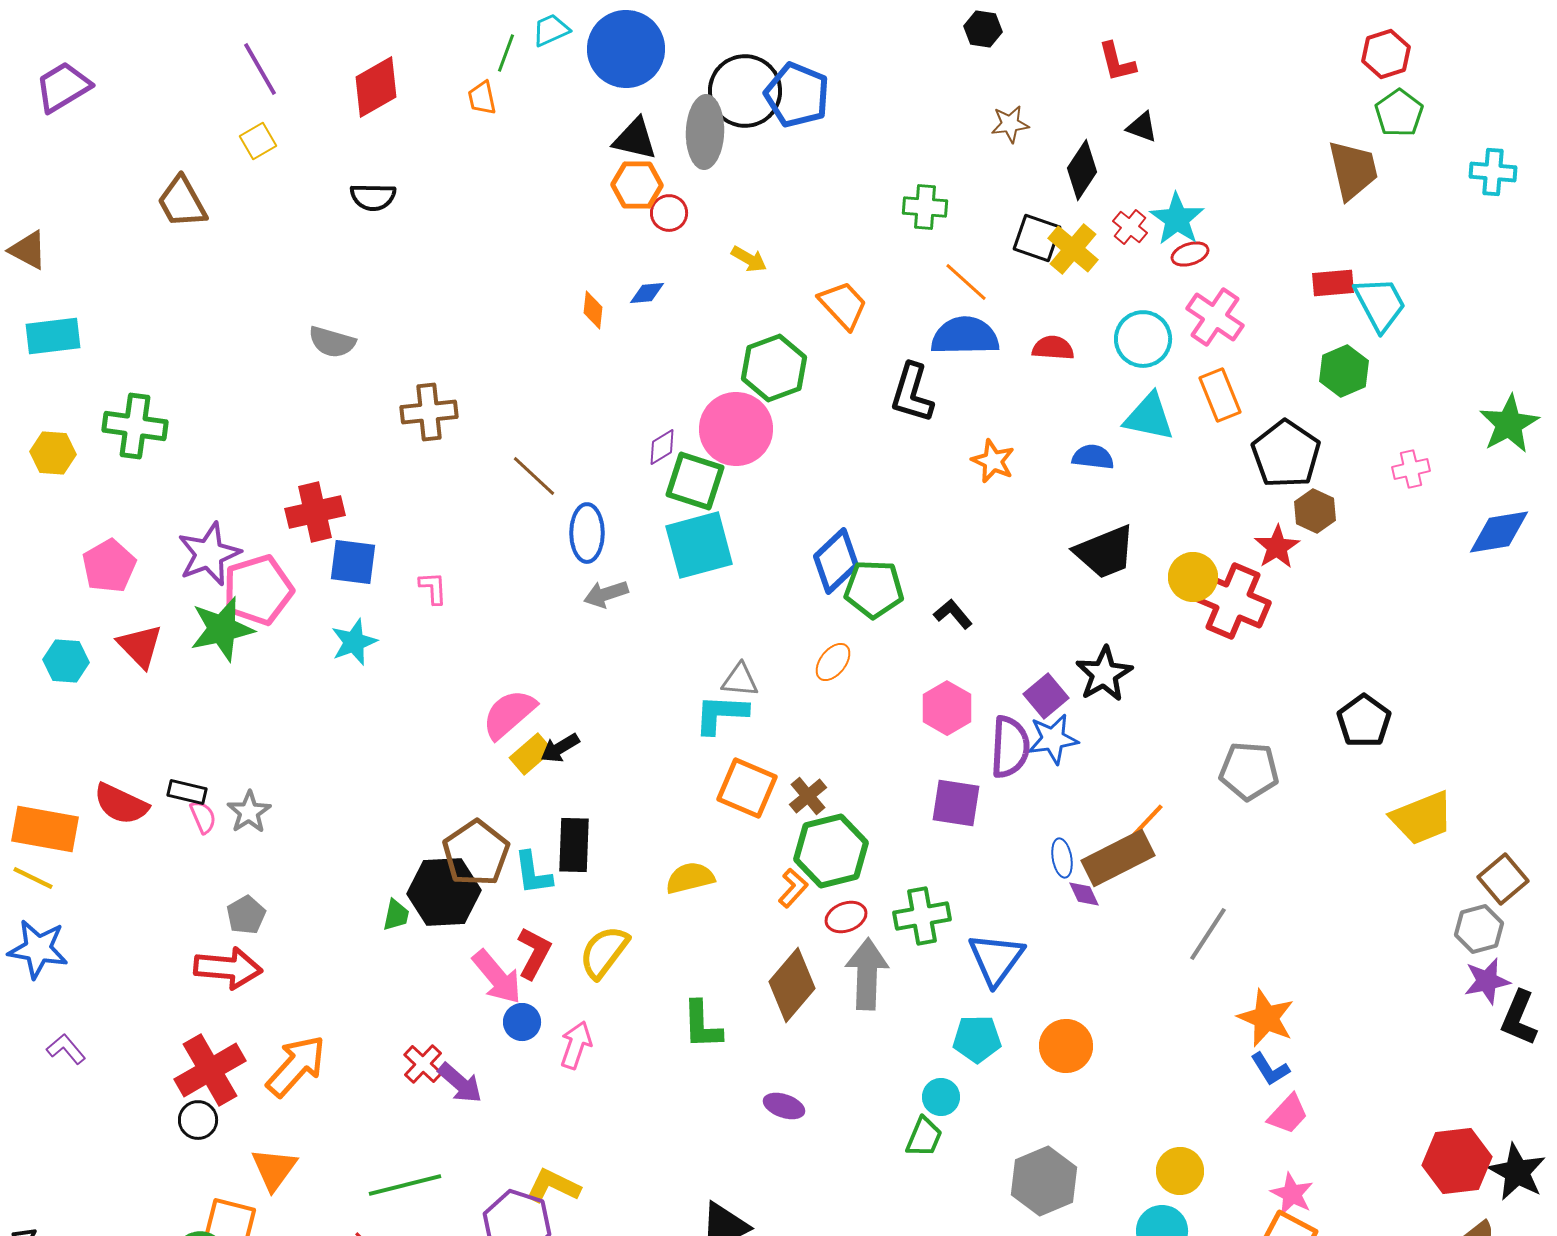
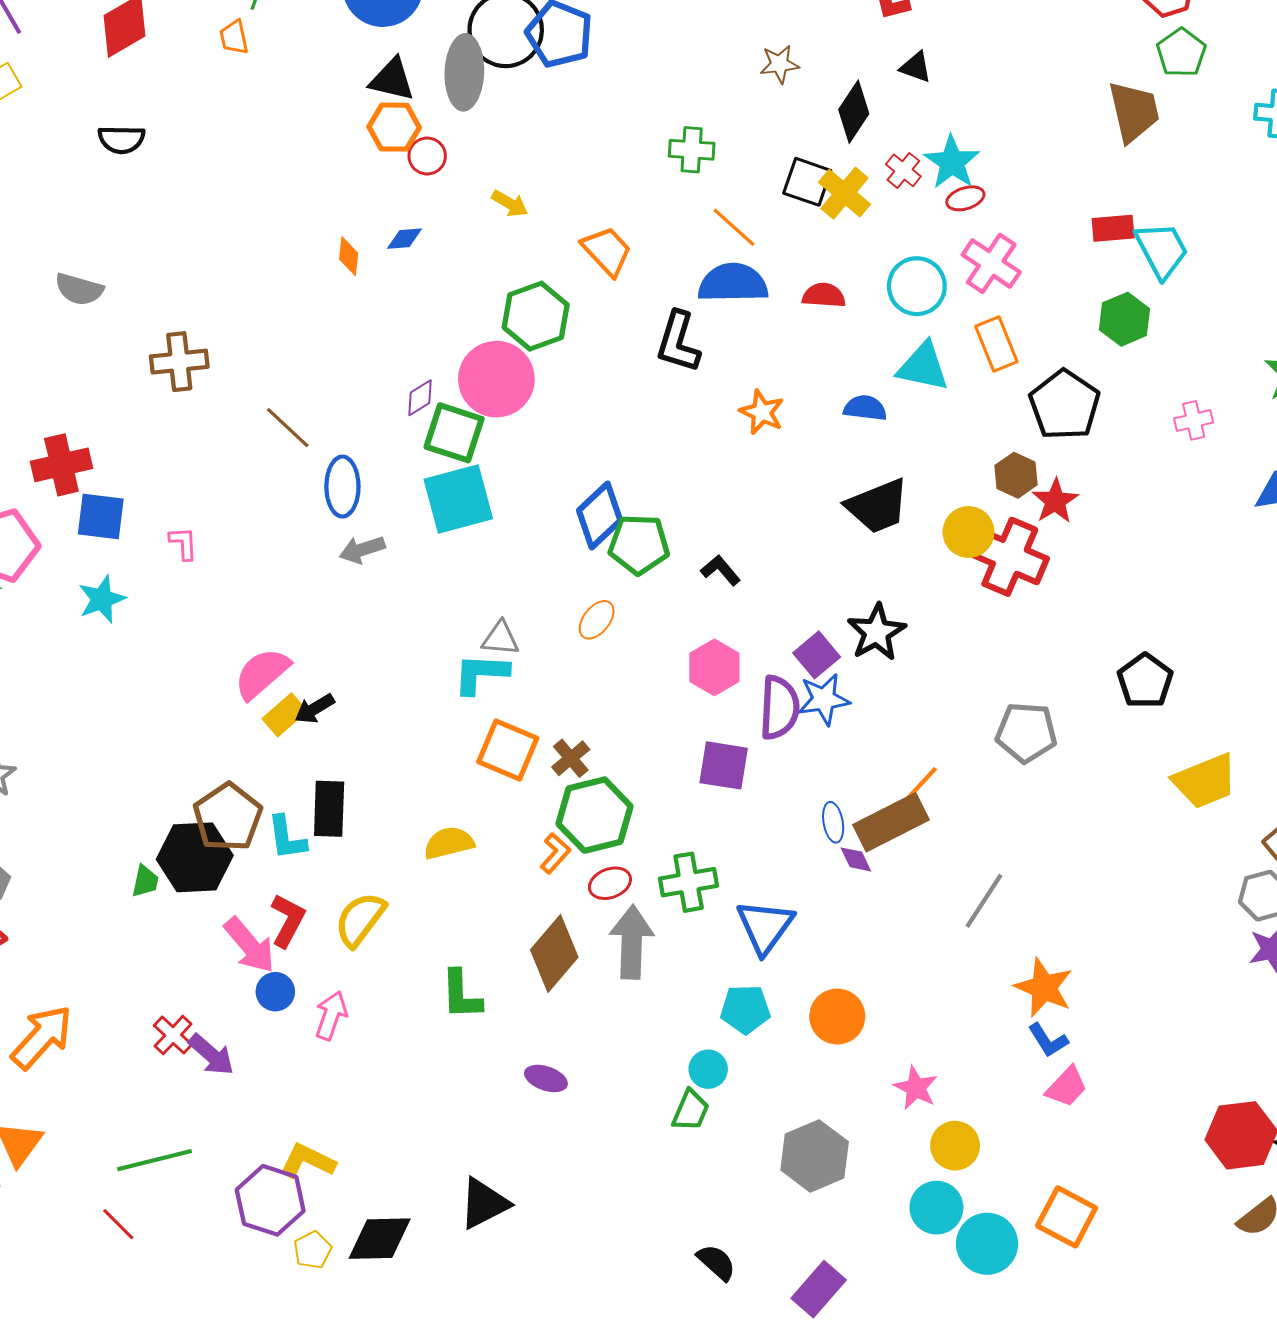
brown hexagon: (1315, 511) -> (1016, 475), moved
pink star: (1292, 1194) -> (916, 1088), moved

